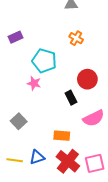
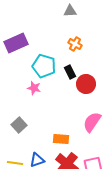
purple rectangle: (16, 37) -> (16, 43), size x1.6
black rectangle: (71, 98) -> (70, 72), moved
pink semicircle: (94, 118) -> (92, 122), turned 150

